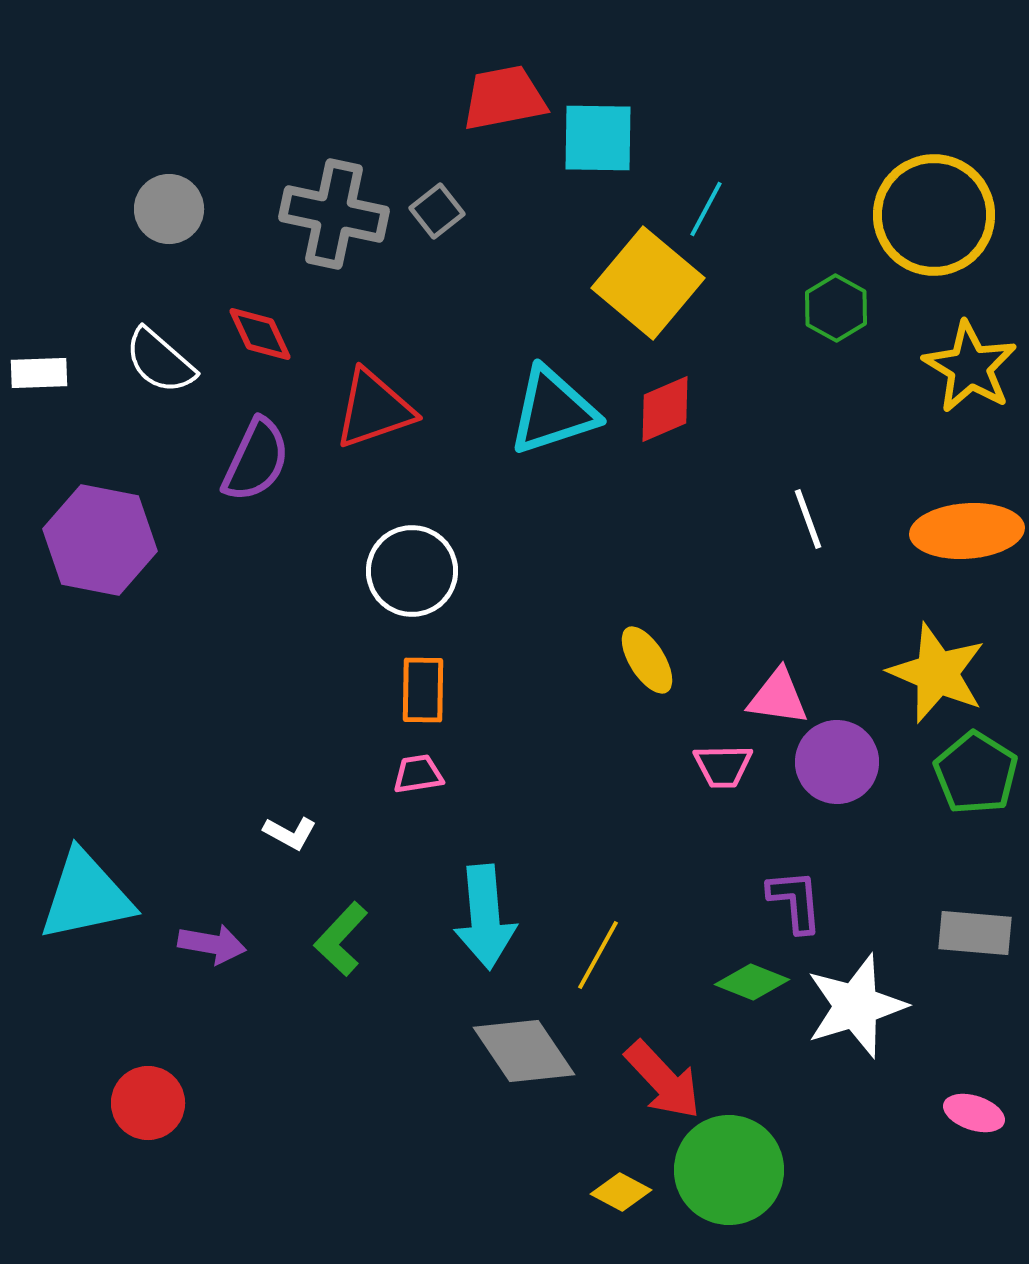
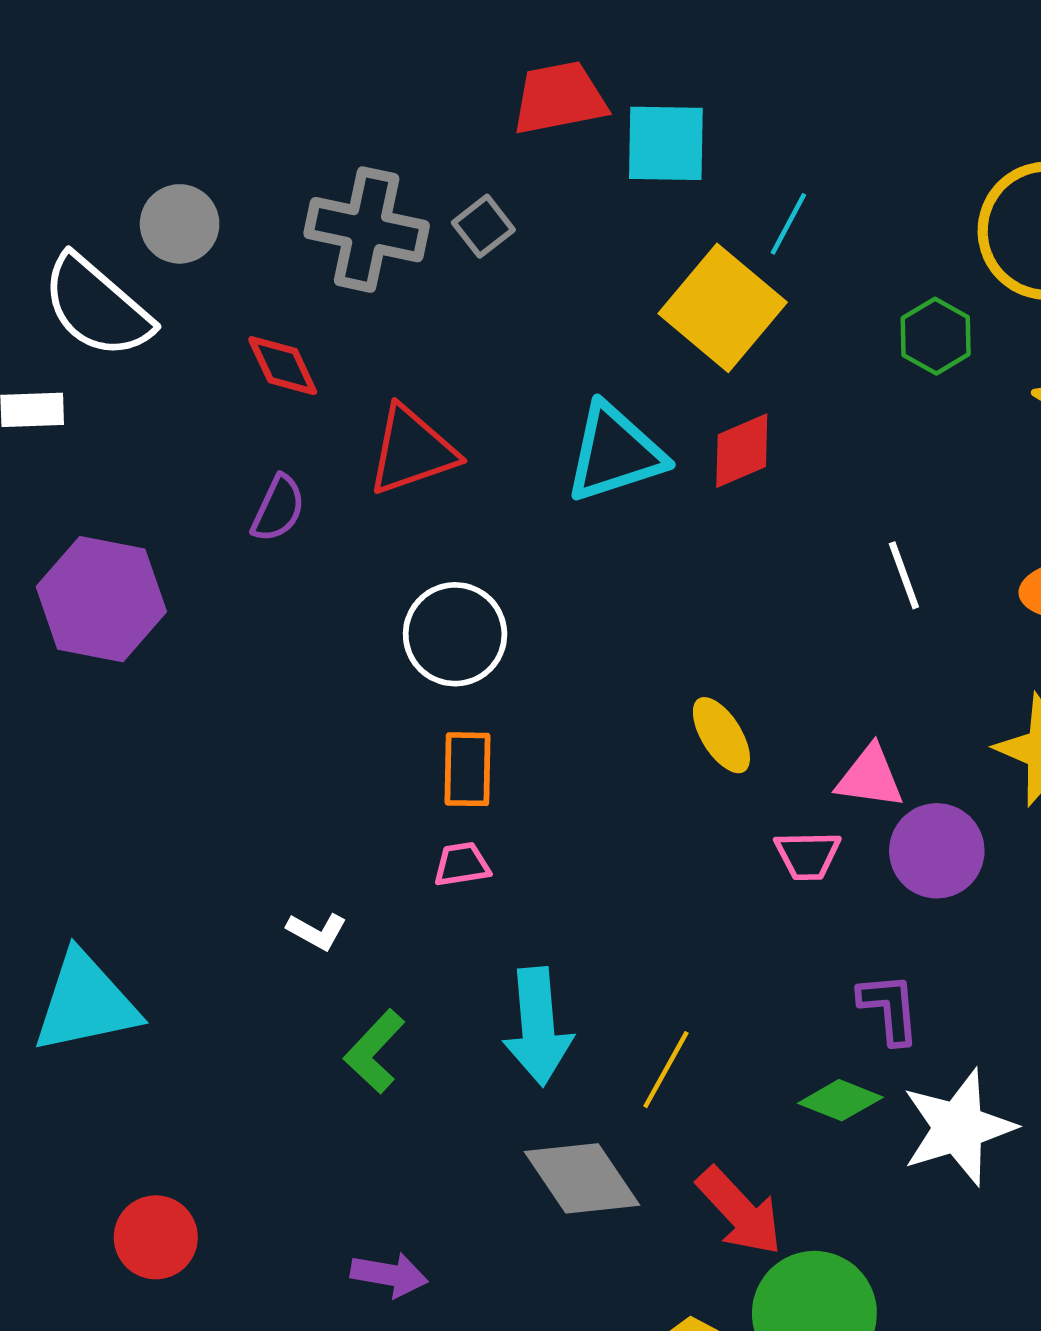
white semicircle: (160, 361) -> (97, 307), moved, size x1.4
purple semicircle: (256, 460) -> (278, 508), size x0.7
purple arrow: (212, 944) -> (389, 1275), moved

